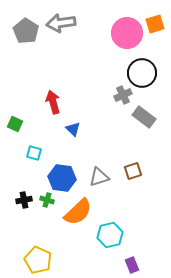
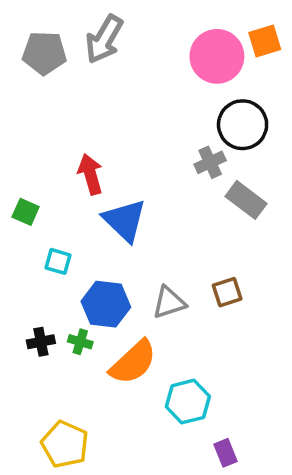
gray arrow: (61, 23) -> (104, 39), turned -52
gray pentagon: (26, 31) -> (44, 53), turned -30
blue triangle: (73, 129) -> (125, 220), size x1.8

